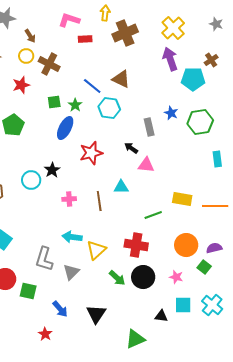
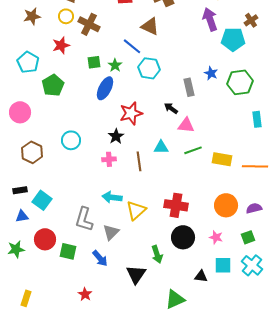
brown triangle: (121, 79) -> (150, 26), moved
black star: (52, 170) -> (116, 136), moved
green line: (153, 215) -> (193, 150), moved
green square: (204, 267) -> (248, 237), moved, turned 32
green arrow: (117, 278) -> (157, 254), moved, turned 30
blue arrow: (60, 309) -> (100, 258), moved

